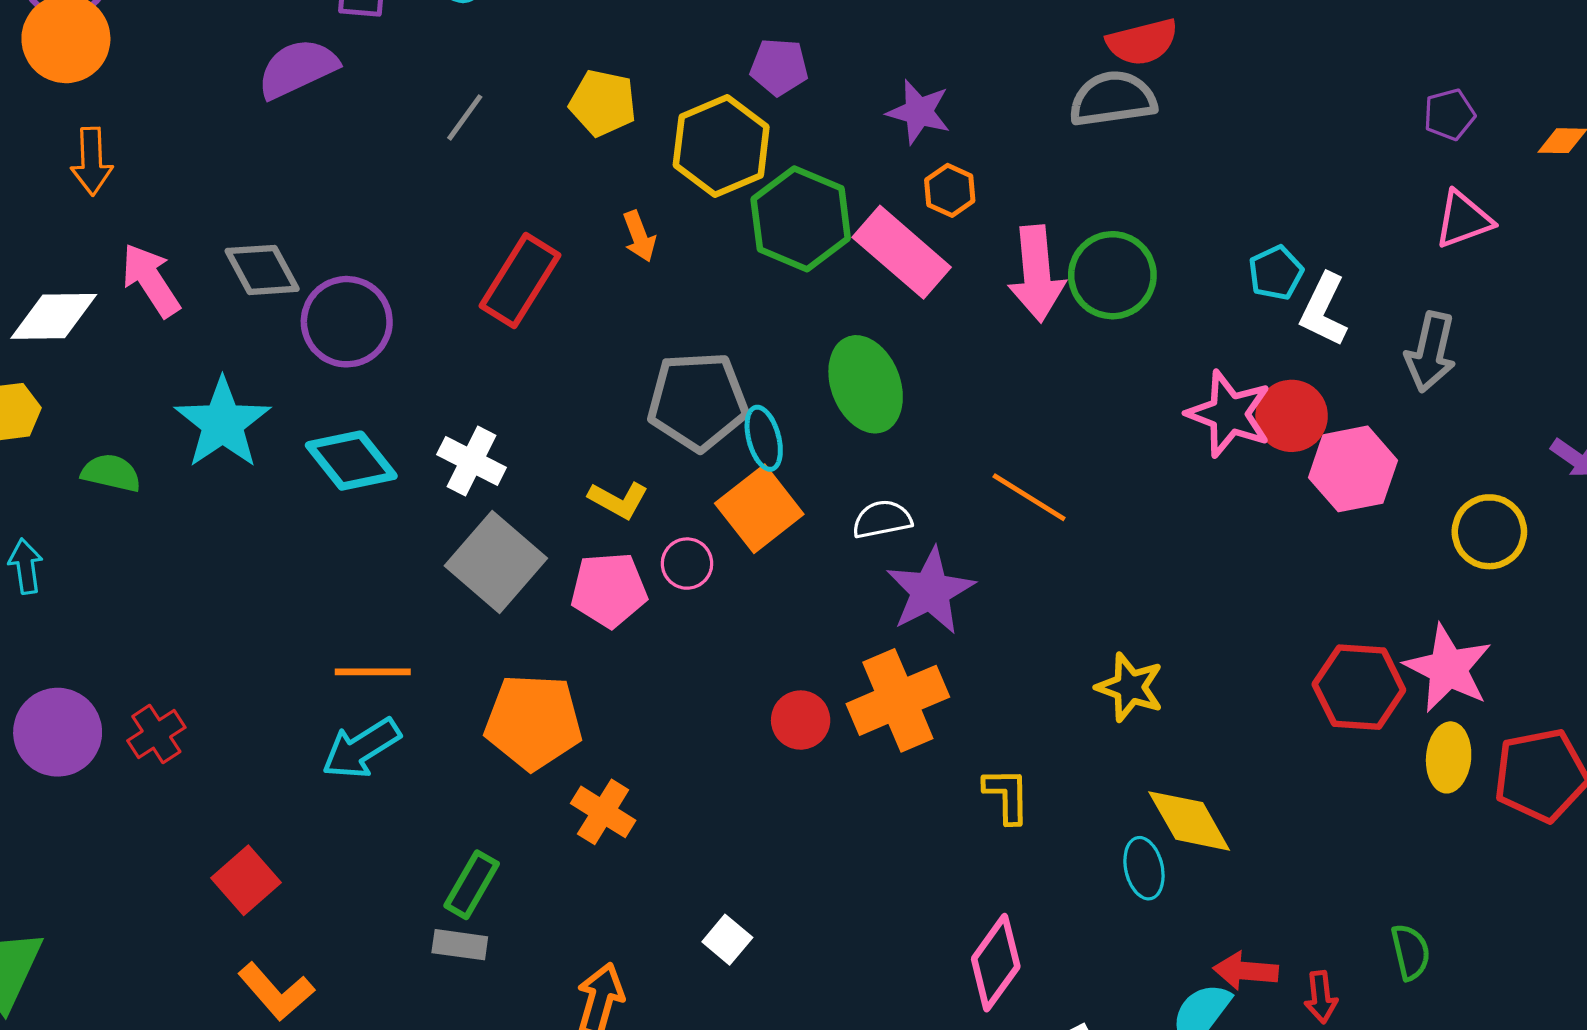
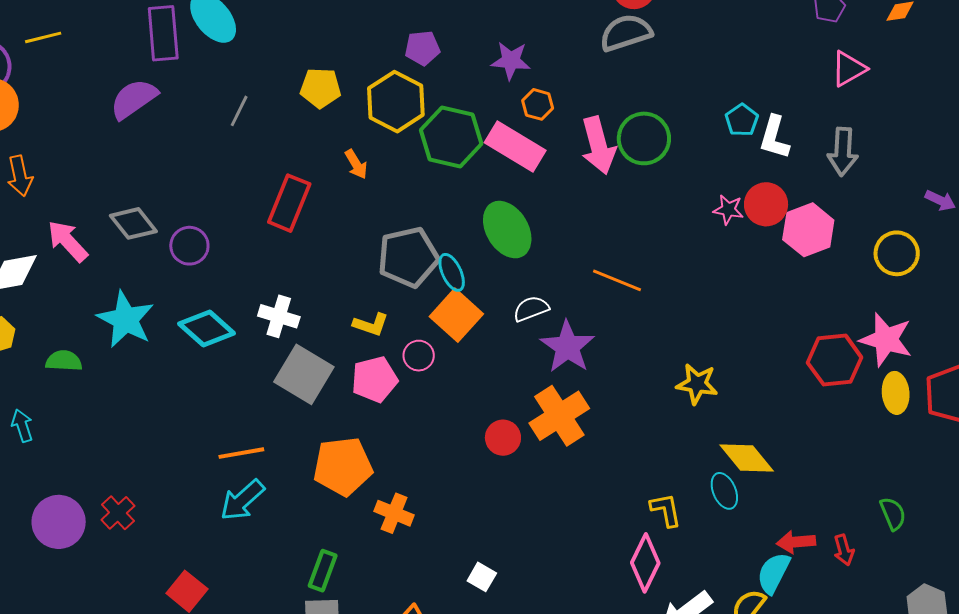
purple circle: (347, 322) -> (189, 246), size x0.7
pink star: (1229, 414) -> (728, 210), size x0.6
yellow L-shape: (1007, 795) -> (666, 510), moved

